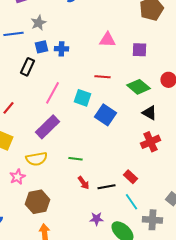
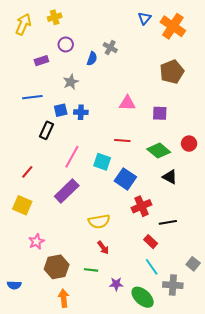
gray star: (38, 23) -> (71, 82), moved
red cross: (150, 142) -> (142, 206), moved
yellow semicircle: (36, 159) -> (99, 221), moved
green line: (75, 159) -> (91, 270), moved
black line: (106, 187) -> (168, 222), moved

